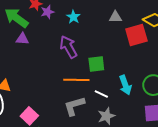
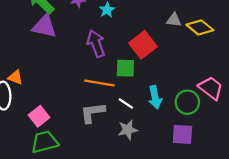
gray triangle: (115, 17) -> (174, 20), moved
red square: (136, 35) -> (143, 45), moved, turned -30
purple triangle: (22, 39) -> (44, 26), size x1.6

